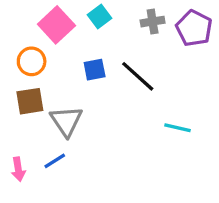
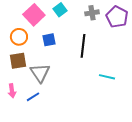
blue square: (95, 70) -> (49, 40), moved
black line: (138, 76) -> (83, 46), turned 55
pink arrow: (18, 169) -> (12, 91), moved

